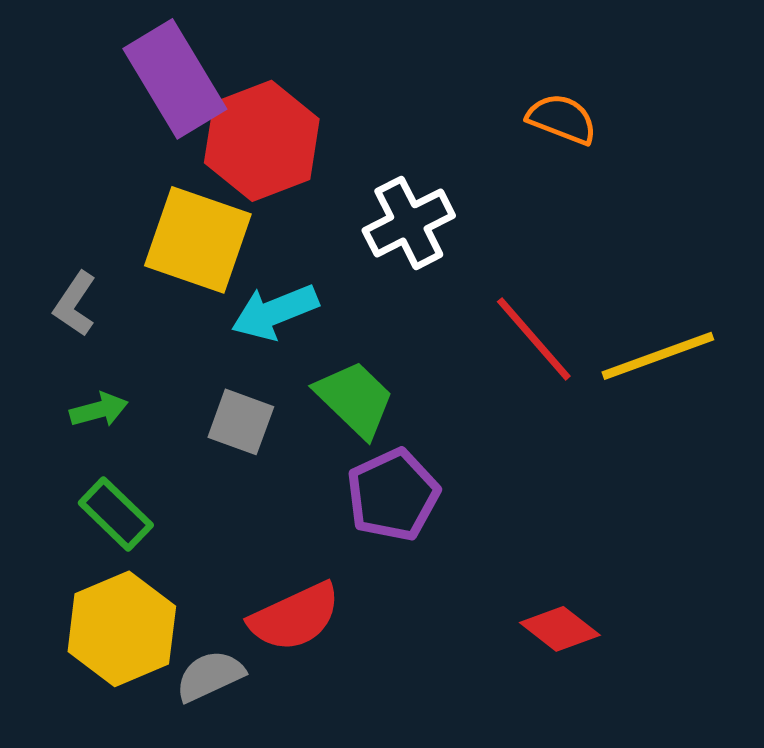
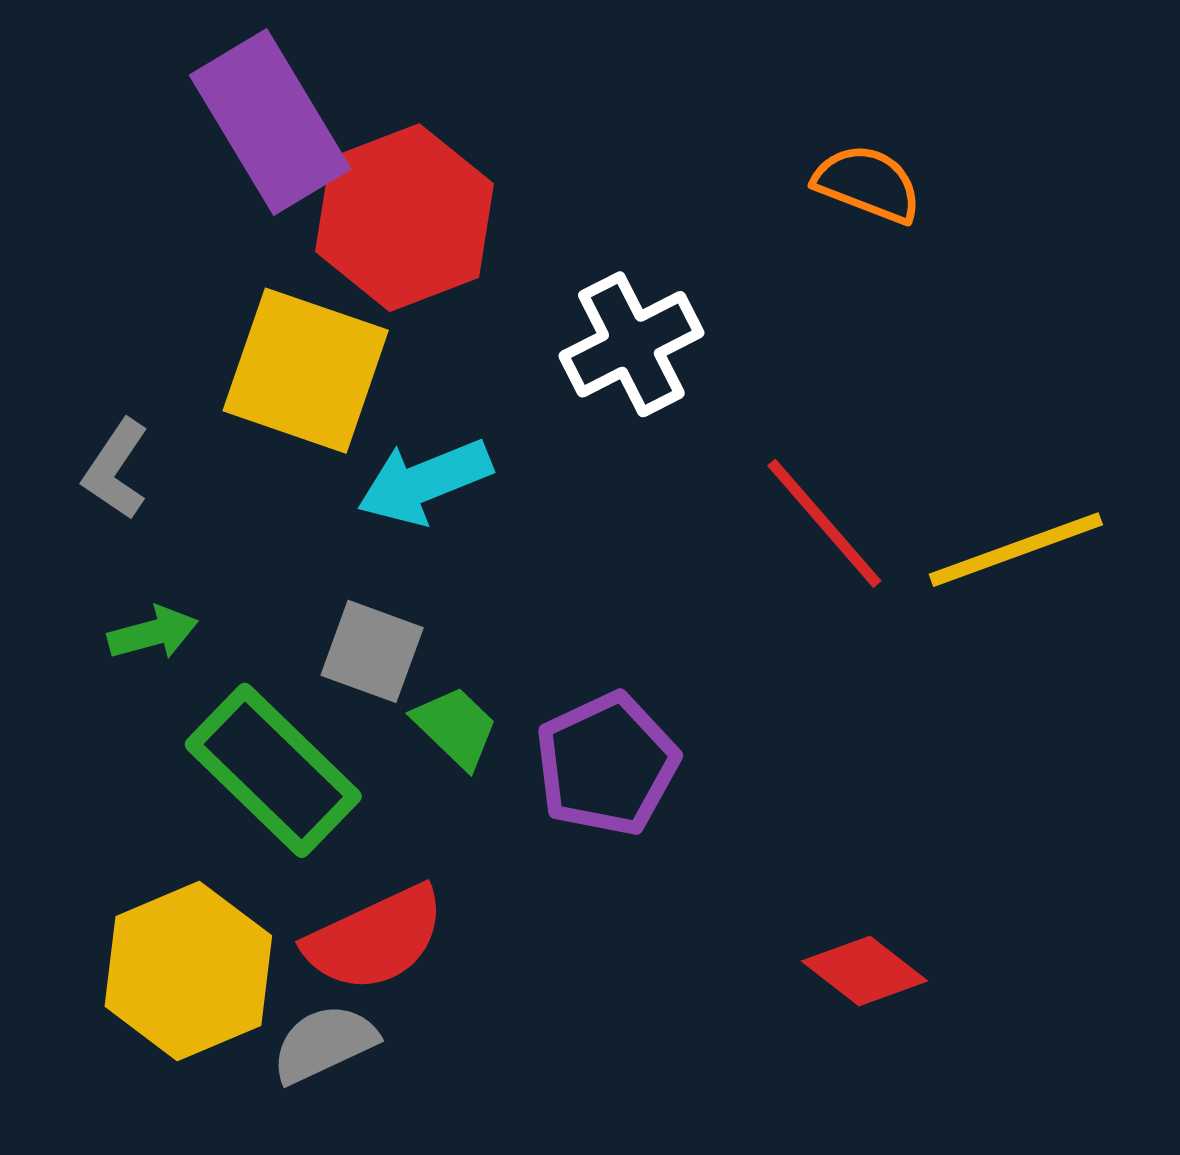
green trapezoid: (355, 399) -> (455, 727), moved, size x0.7
green rectangle: (116, 514) -> (273, 770), moved, size x1.5
red semicircle: (295, 617) -> (375, 939), moved

